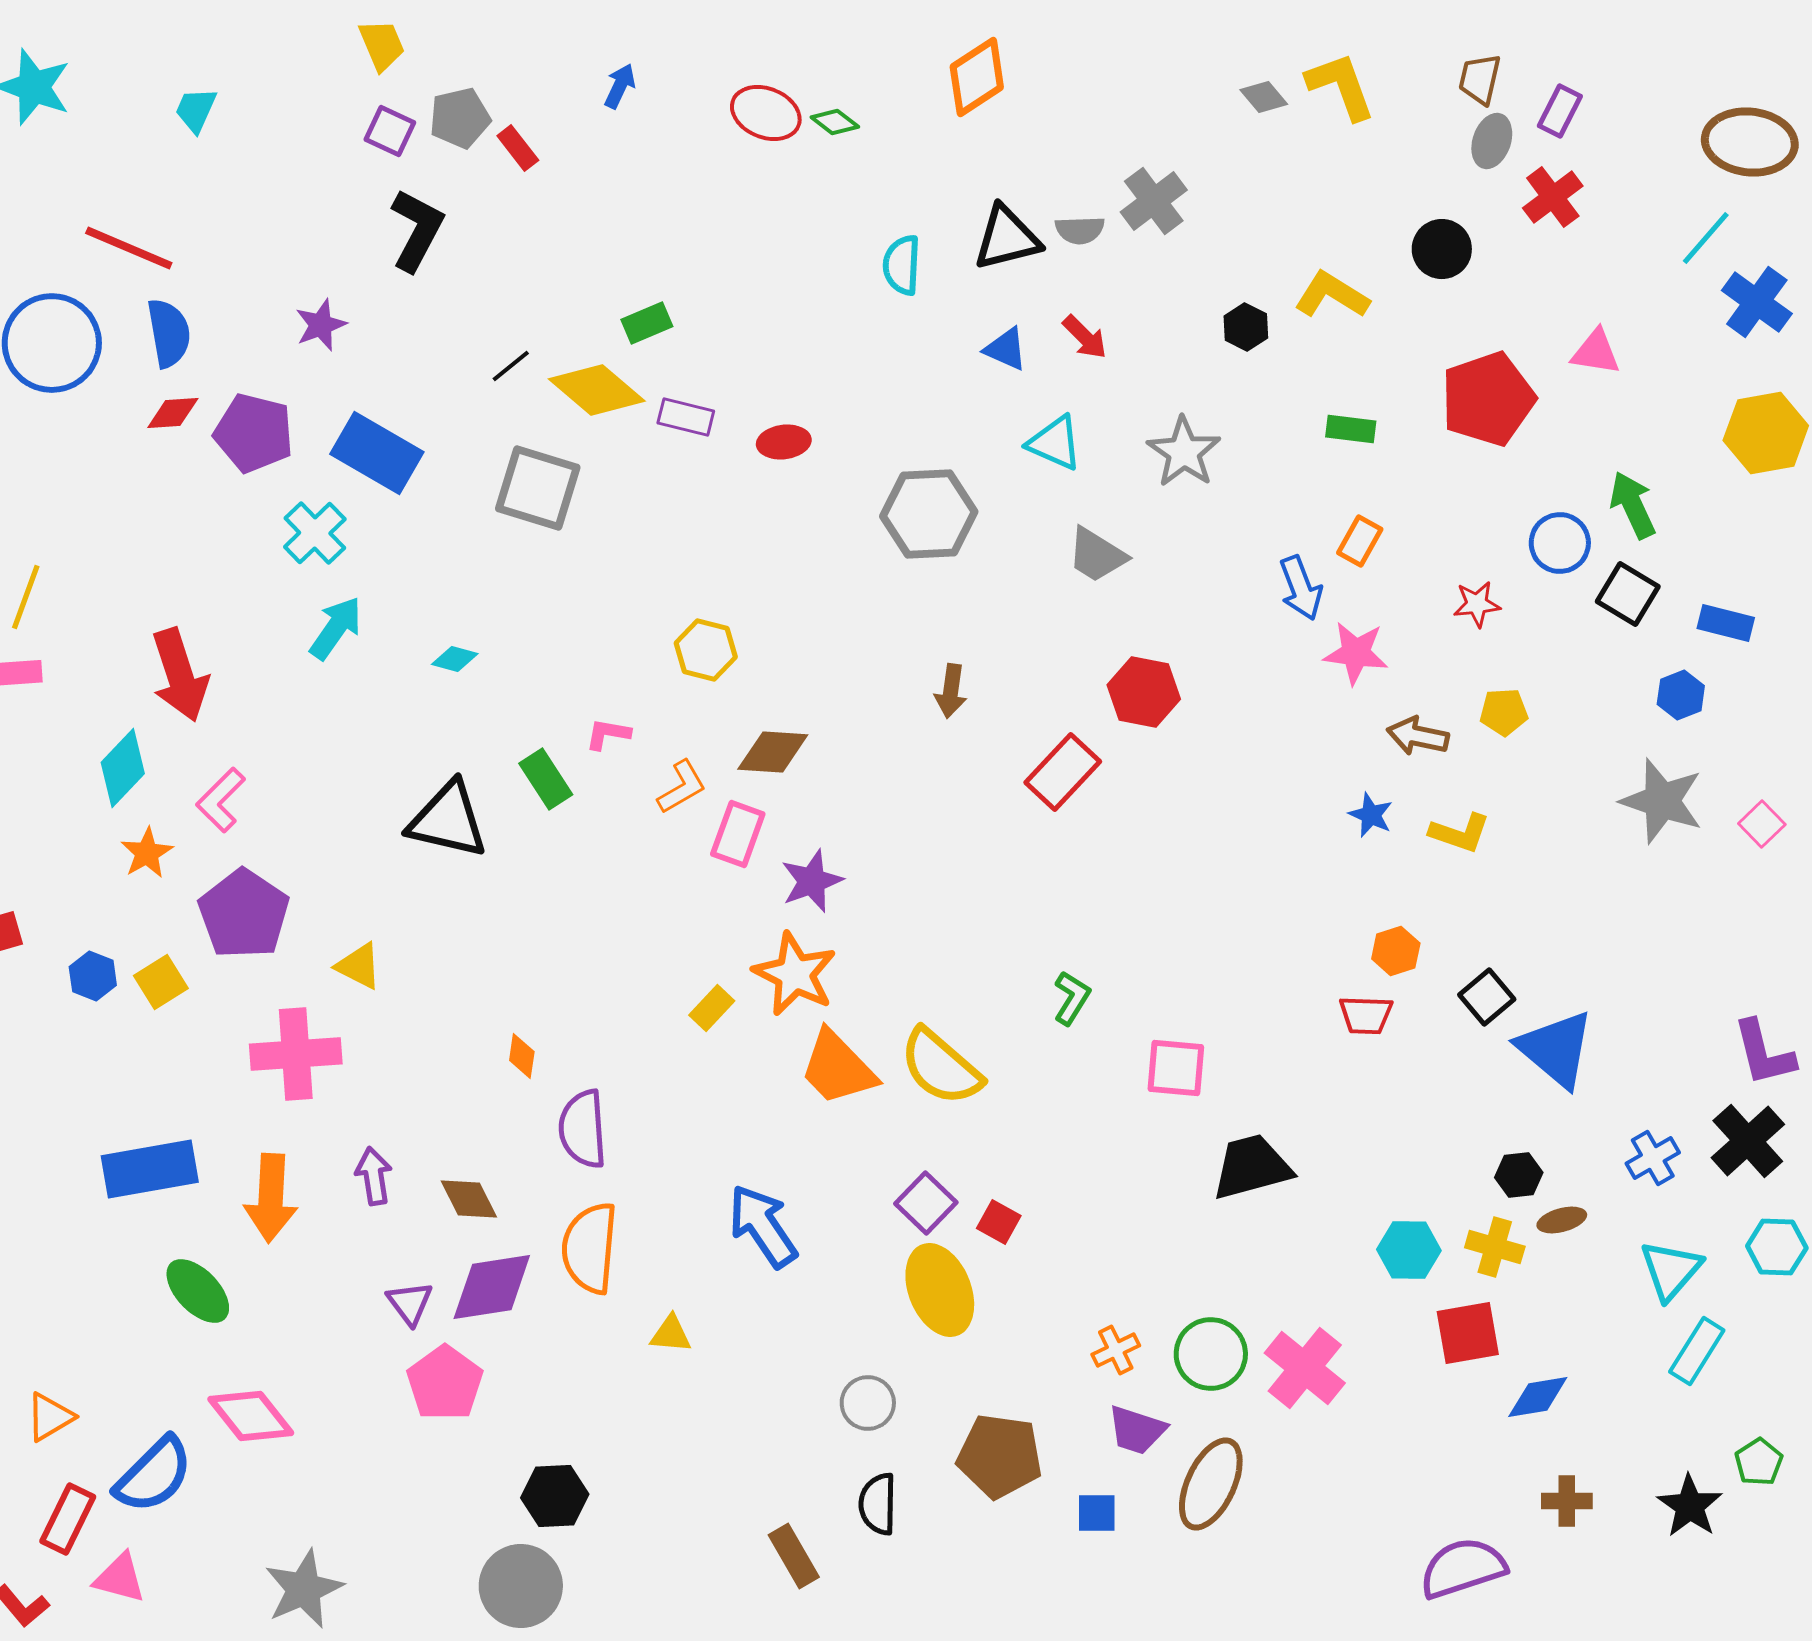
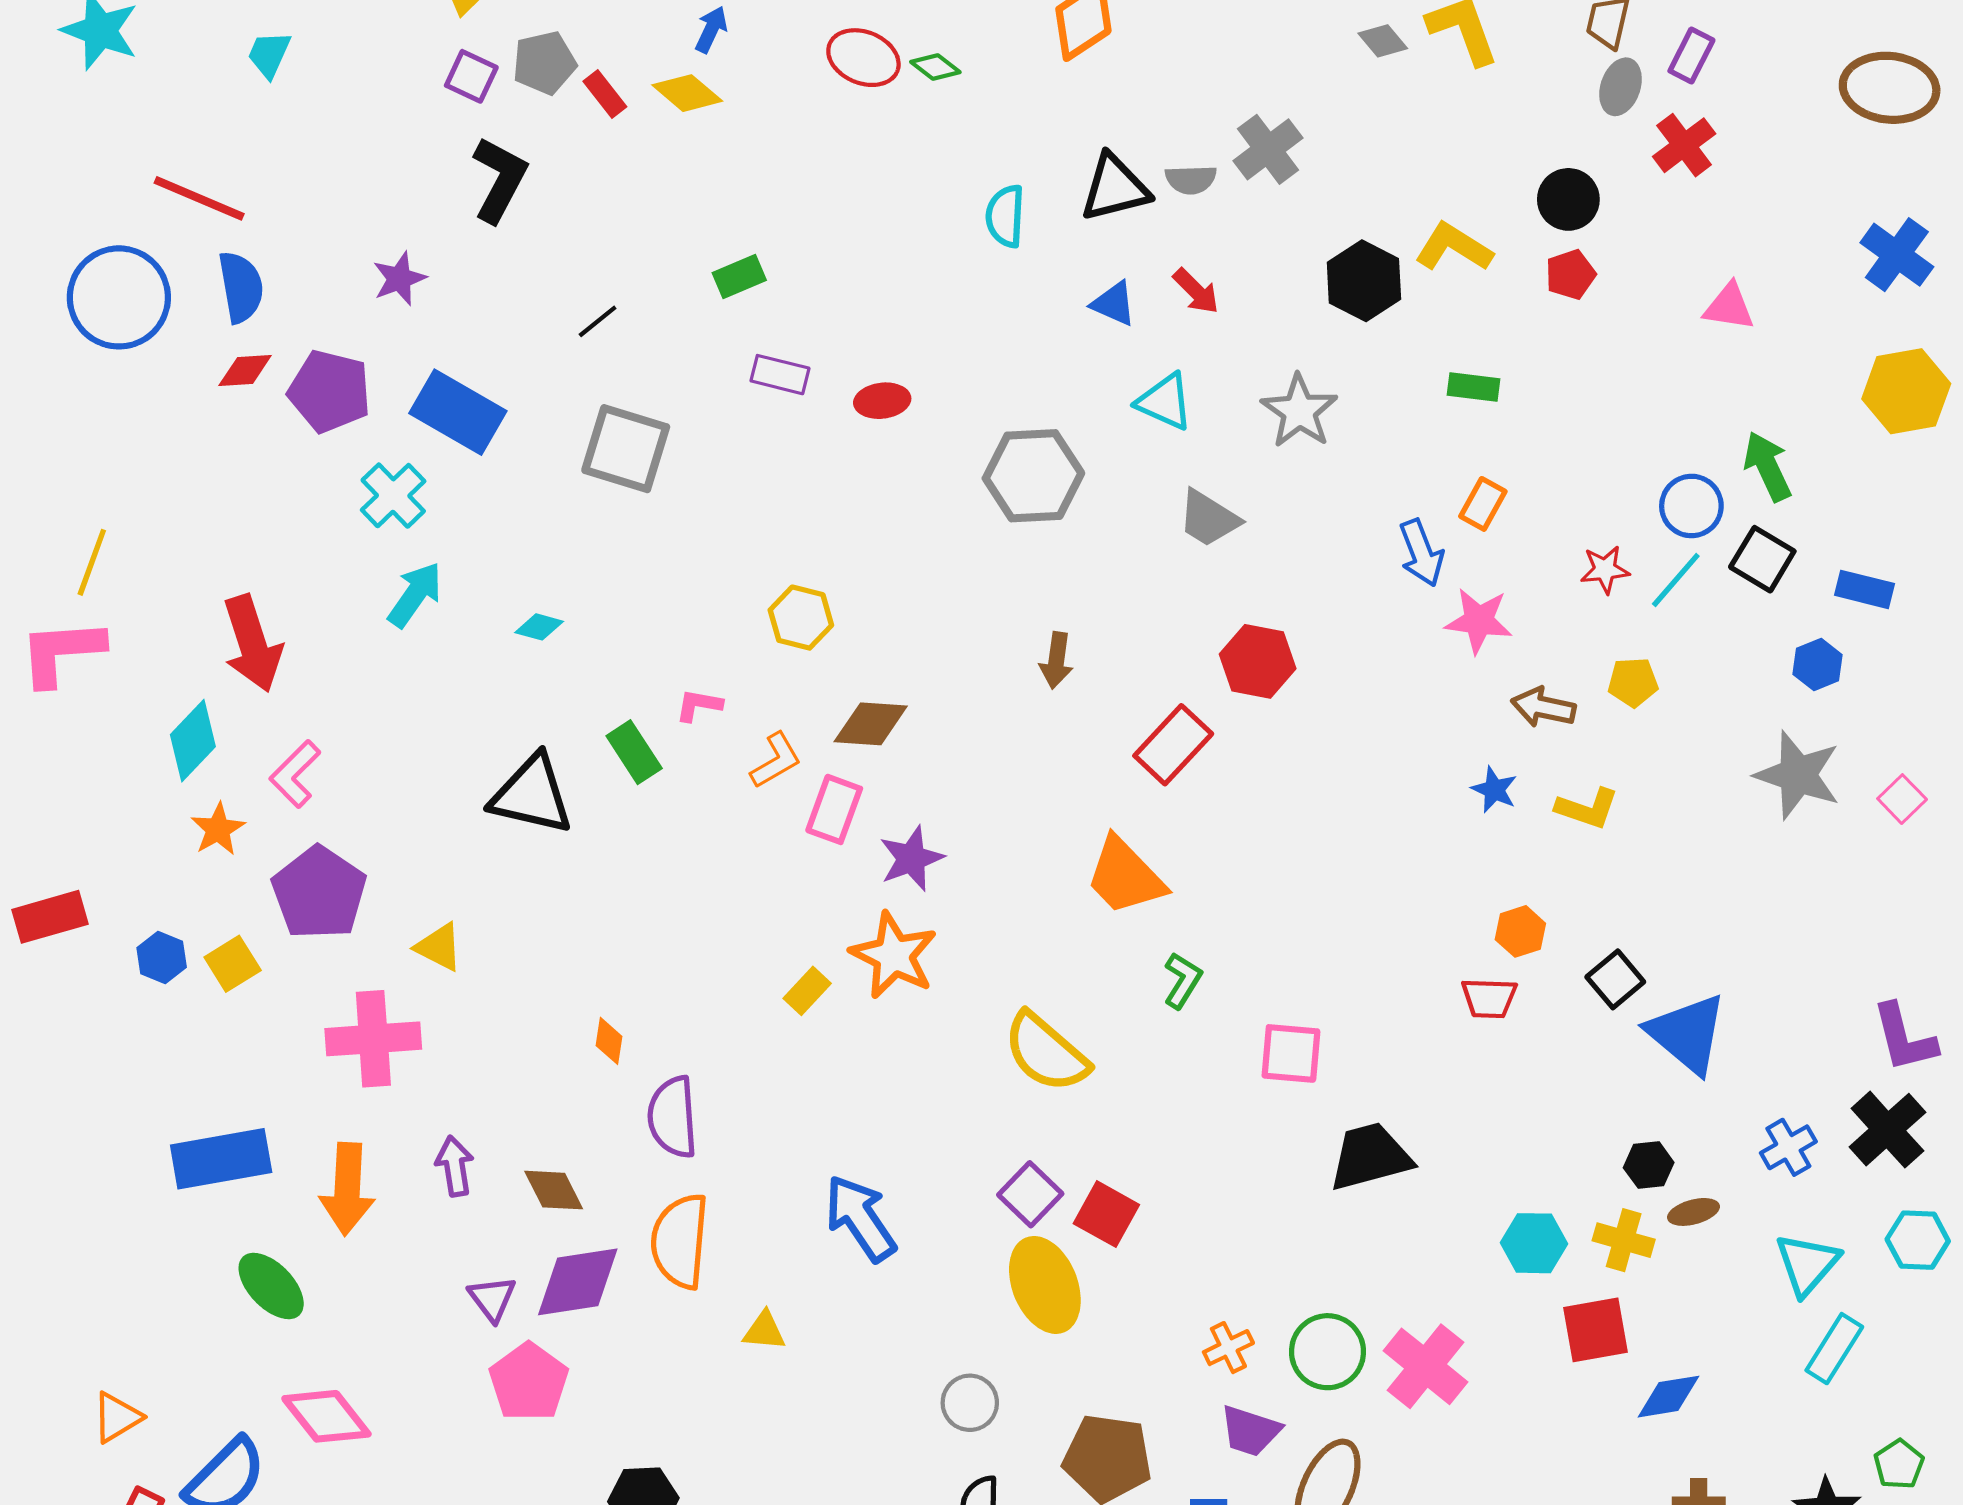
cyan line: (1706, 238) -> (1676, 580), moved
black hexagon: (1246, 327) -> (1364, 281), size x1.6
yellow diamond: (597, 390) -> (687, 93), moved, size x0.7
red pentagon: (1488, 399) -> (1570, 274), moved, size x0.5
orange trapezoid: (838, 1068) -> (1125, 876), moved
red square: (999, 1222) -> (1106, 1214), size x1.4

